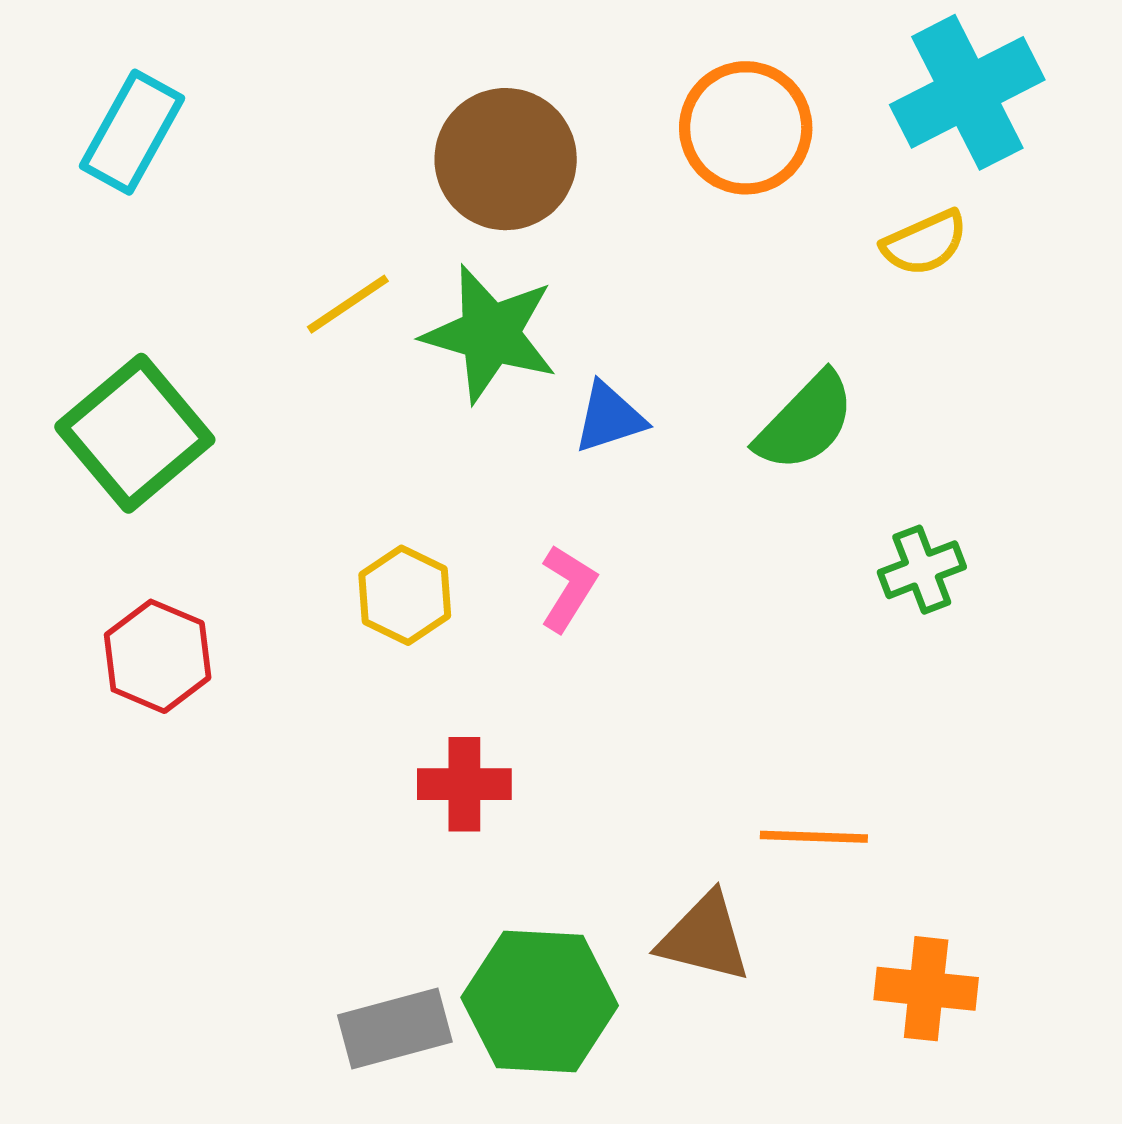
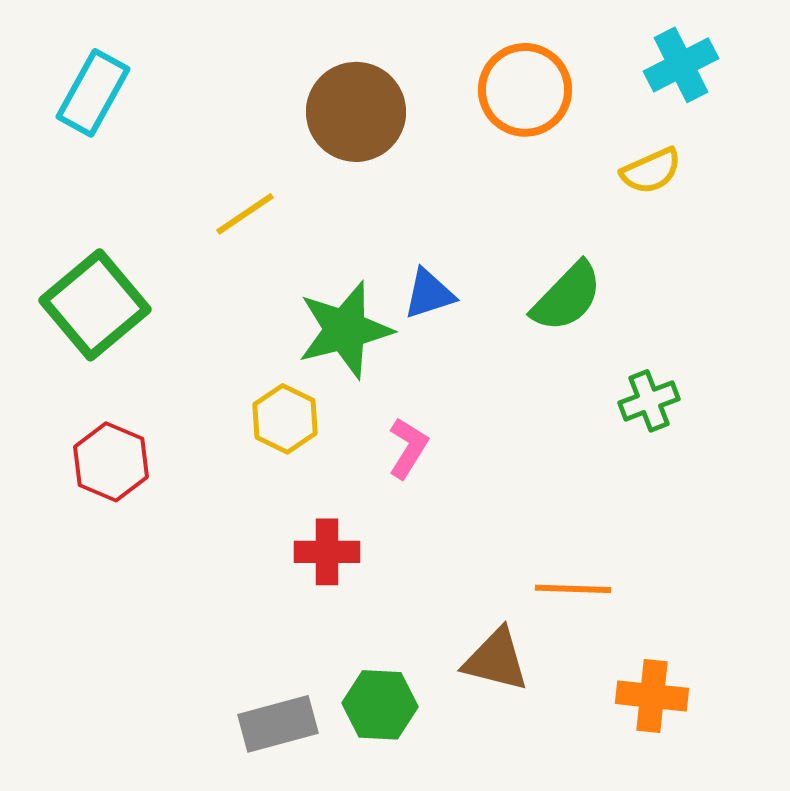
cyan cross: (967, 92) -> (681, 65), size x0.7
green star: (490, 334) -> (345, 330), moved, turned -30
pink L-shape: (568, 588) -> (408, 448), moved
green hexagon: (540, 1002) -> (380, 705), size x0.7

